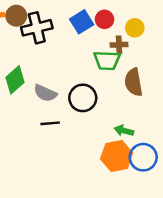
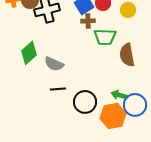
brown cross: (119, 45) -> (88, 21), moved
black circle: (83, 98) -> (85, 102), moved
blue circle: (143, 157) -> (135, 105), moved

